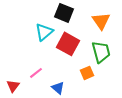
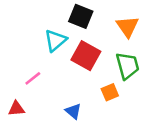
pink line: (36, 73) -> (33, 78), moved
red triangle: (13, 86) -> (16, 109), turned 48

